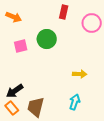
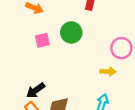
pink circle: (92, 23) -> (121, 48), moved

